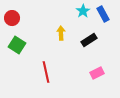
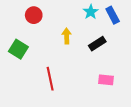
red circle: (12, 18) -> (34, 15), moved
pink rectangle: (97, 73) -> (106, 80), turned 32

